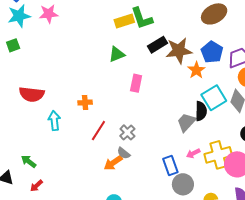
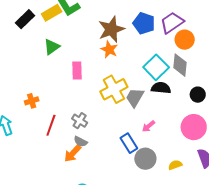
black rectangle: (157, 45) -> (25, 19), moved
orange star: (196, 70) -> (109, 50), moved
black semicircle: (201, 111) -> (161, 88), moved, turned -72
yellow cross: (218, 155) -> (114, 89), moved

